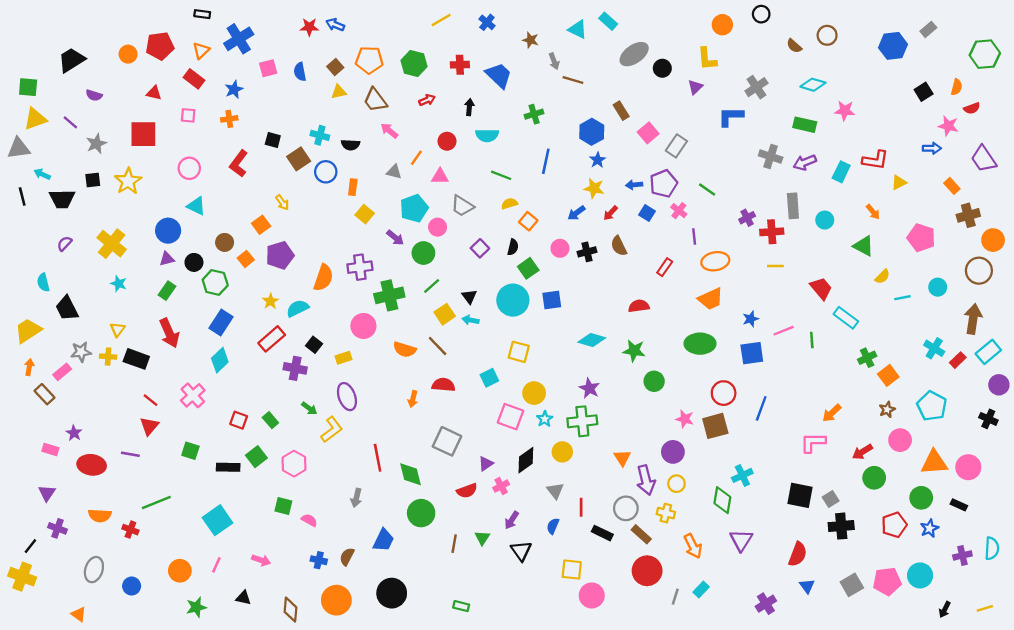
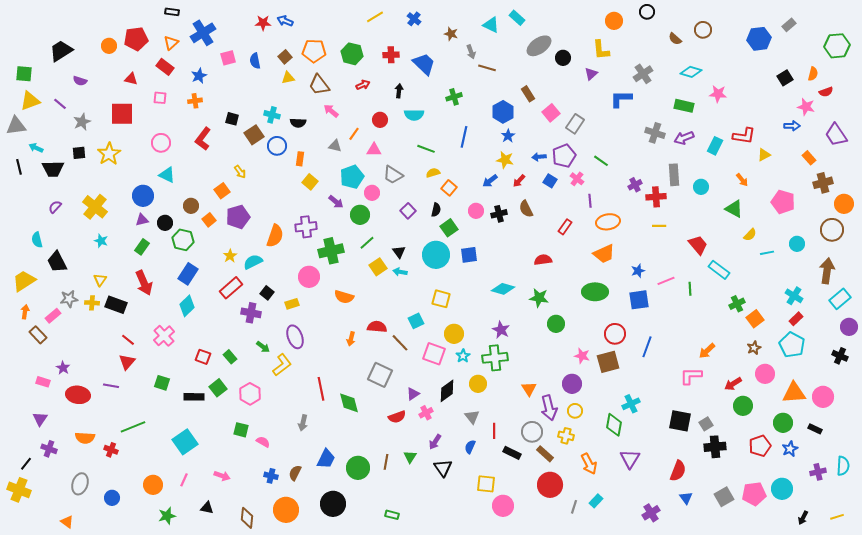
brown line: (438, 346) -> (400, 343), moved
red rectangle: (958, 360) -> (796, 319), moved
green circle: (421, 513) -> (358, 468), moved

